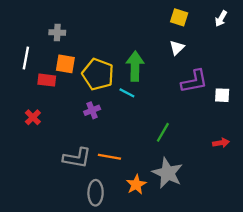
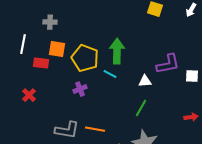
white triangle: (177, 48) -> (145, 81), moved, turned 40

